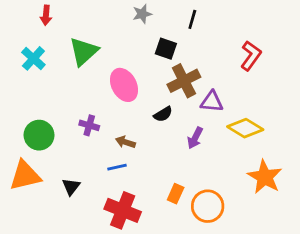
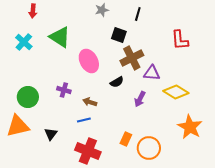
green triangle: (84, 52) -> (60, 37), turned -45
red L-shape: (251, 56) -> (180, 40), turned 140

